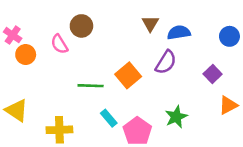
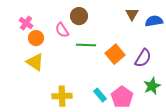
purple semicircle: (166, 62) -> (143, 58), moved
green line: (91, 86) -> (86, 45), moved
yellow triangle: (17, 110) -> (35, 62), moved
cyan rectangle: (109, 118) -> (100, 95), moved

